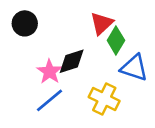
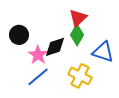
black circle: (25, 23) -> (19, 35), moved
green diamond: (116, 40) -> (77, 35), moved

